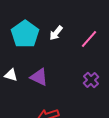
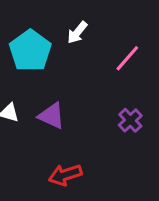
white arrow: (56, 33) -> (77, 32), moved

